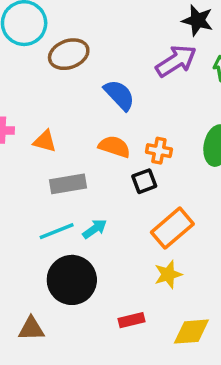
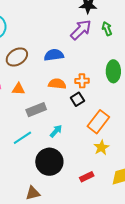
brown ellipse: (69, 54) -> (17, 57), moved
blue semicircle: (119, 95) -> (54, 55), turned -42
cyan line: (57, 231) -> (22, 138), moved

